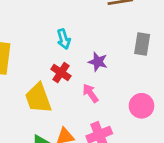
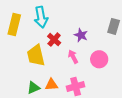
cyan arrow: (64, 39) -> (41, 17), moved, size x1.5
pink circle: (142, 106) -> (99, 59), moved

